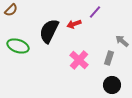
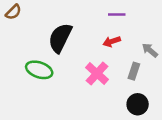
purple line: (95, 12) -> (117, 15), turned 48
red arrow: (74, 24) -> (112, 42), moved
green ellipse: (18, 46) -> (39, 70), moved

